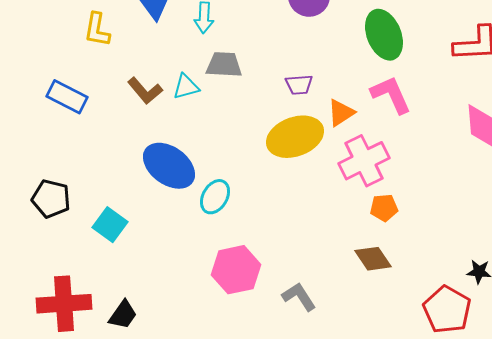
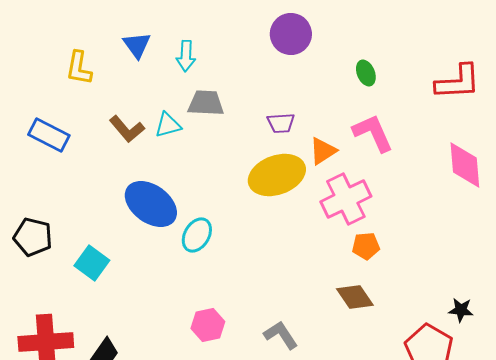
green ellipse: (384, 35) -> (366, 73), size x0.5
pink hexagon: (236, 270) -> (208, 325), moved, size x0.7

